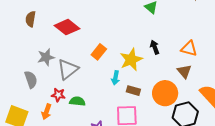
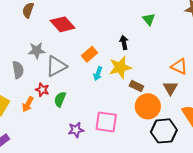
black arrow: (155, 47) -> (124, 42), moved
cyan arrow: (115, 78) -> (98, 74), moved
brown rectangle: (133, 91) -> (136, 86), moved
green semicircle: (77, 101) -> (60, 99), turned -84

